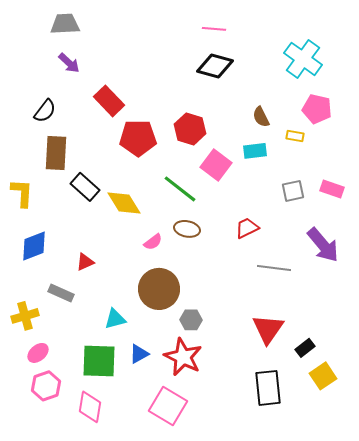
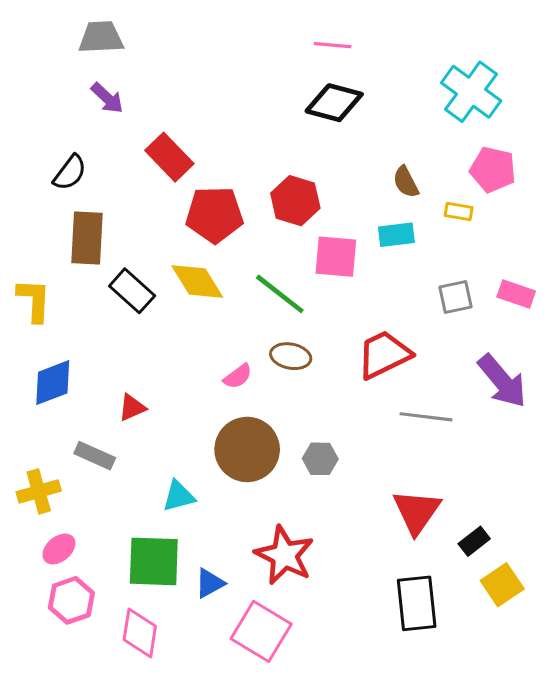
pink square: (216, 165) -> (336, 257), turned -32
yellow diamond: (124, 203) -> (197, 281), moved
red trapezoid: (247, 228) -> (384, 355), size x1.5
gray hexagon: (191, 320) -> (320, 459), moved
blue triangle: (139, 354) -> (210, 583), moved

